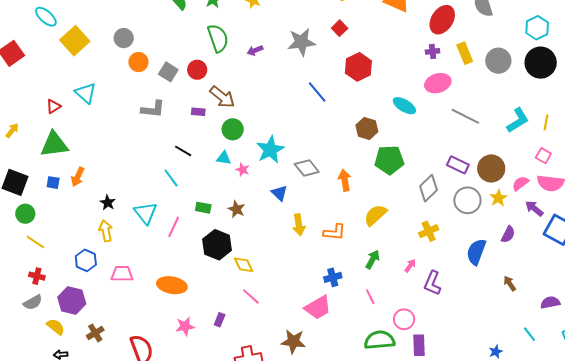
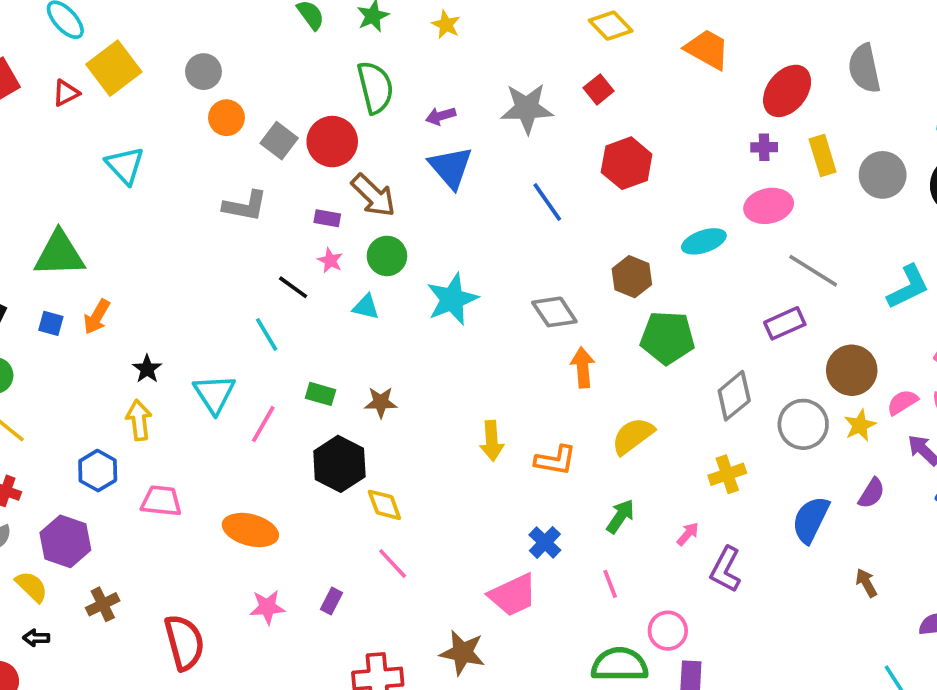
red circle: (197, 70) -> (332, 142), size x1.4
red triangle: (53, 106) -> (66, 93), moved
cyan ellipse: (404, 106) -> (704, 241), turned -55
purple rectangle: (458, 165) -> (785, 323), moved, turned -55
gray diamond: (307, 168) -> (554, 312), moved
pink star: (243, 170) -> (330, 260), moved
blue triangle: (279, 193) -> (451, 167), moved, size x1.5
brown star: (237, 209) -> (381, 402), turned -30
blue cross: (333, 277) -> (545, 542), turned -36

